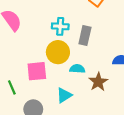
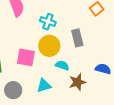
cyan cross: (60, 26) -> (48, 22), moved
gray rectangle: (85, 35) -> (77, 38), turned -42

